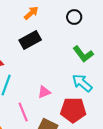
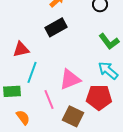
pink triangle: (44, 92) -> (70, 79), size x1.6

